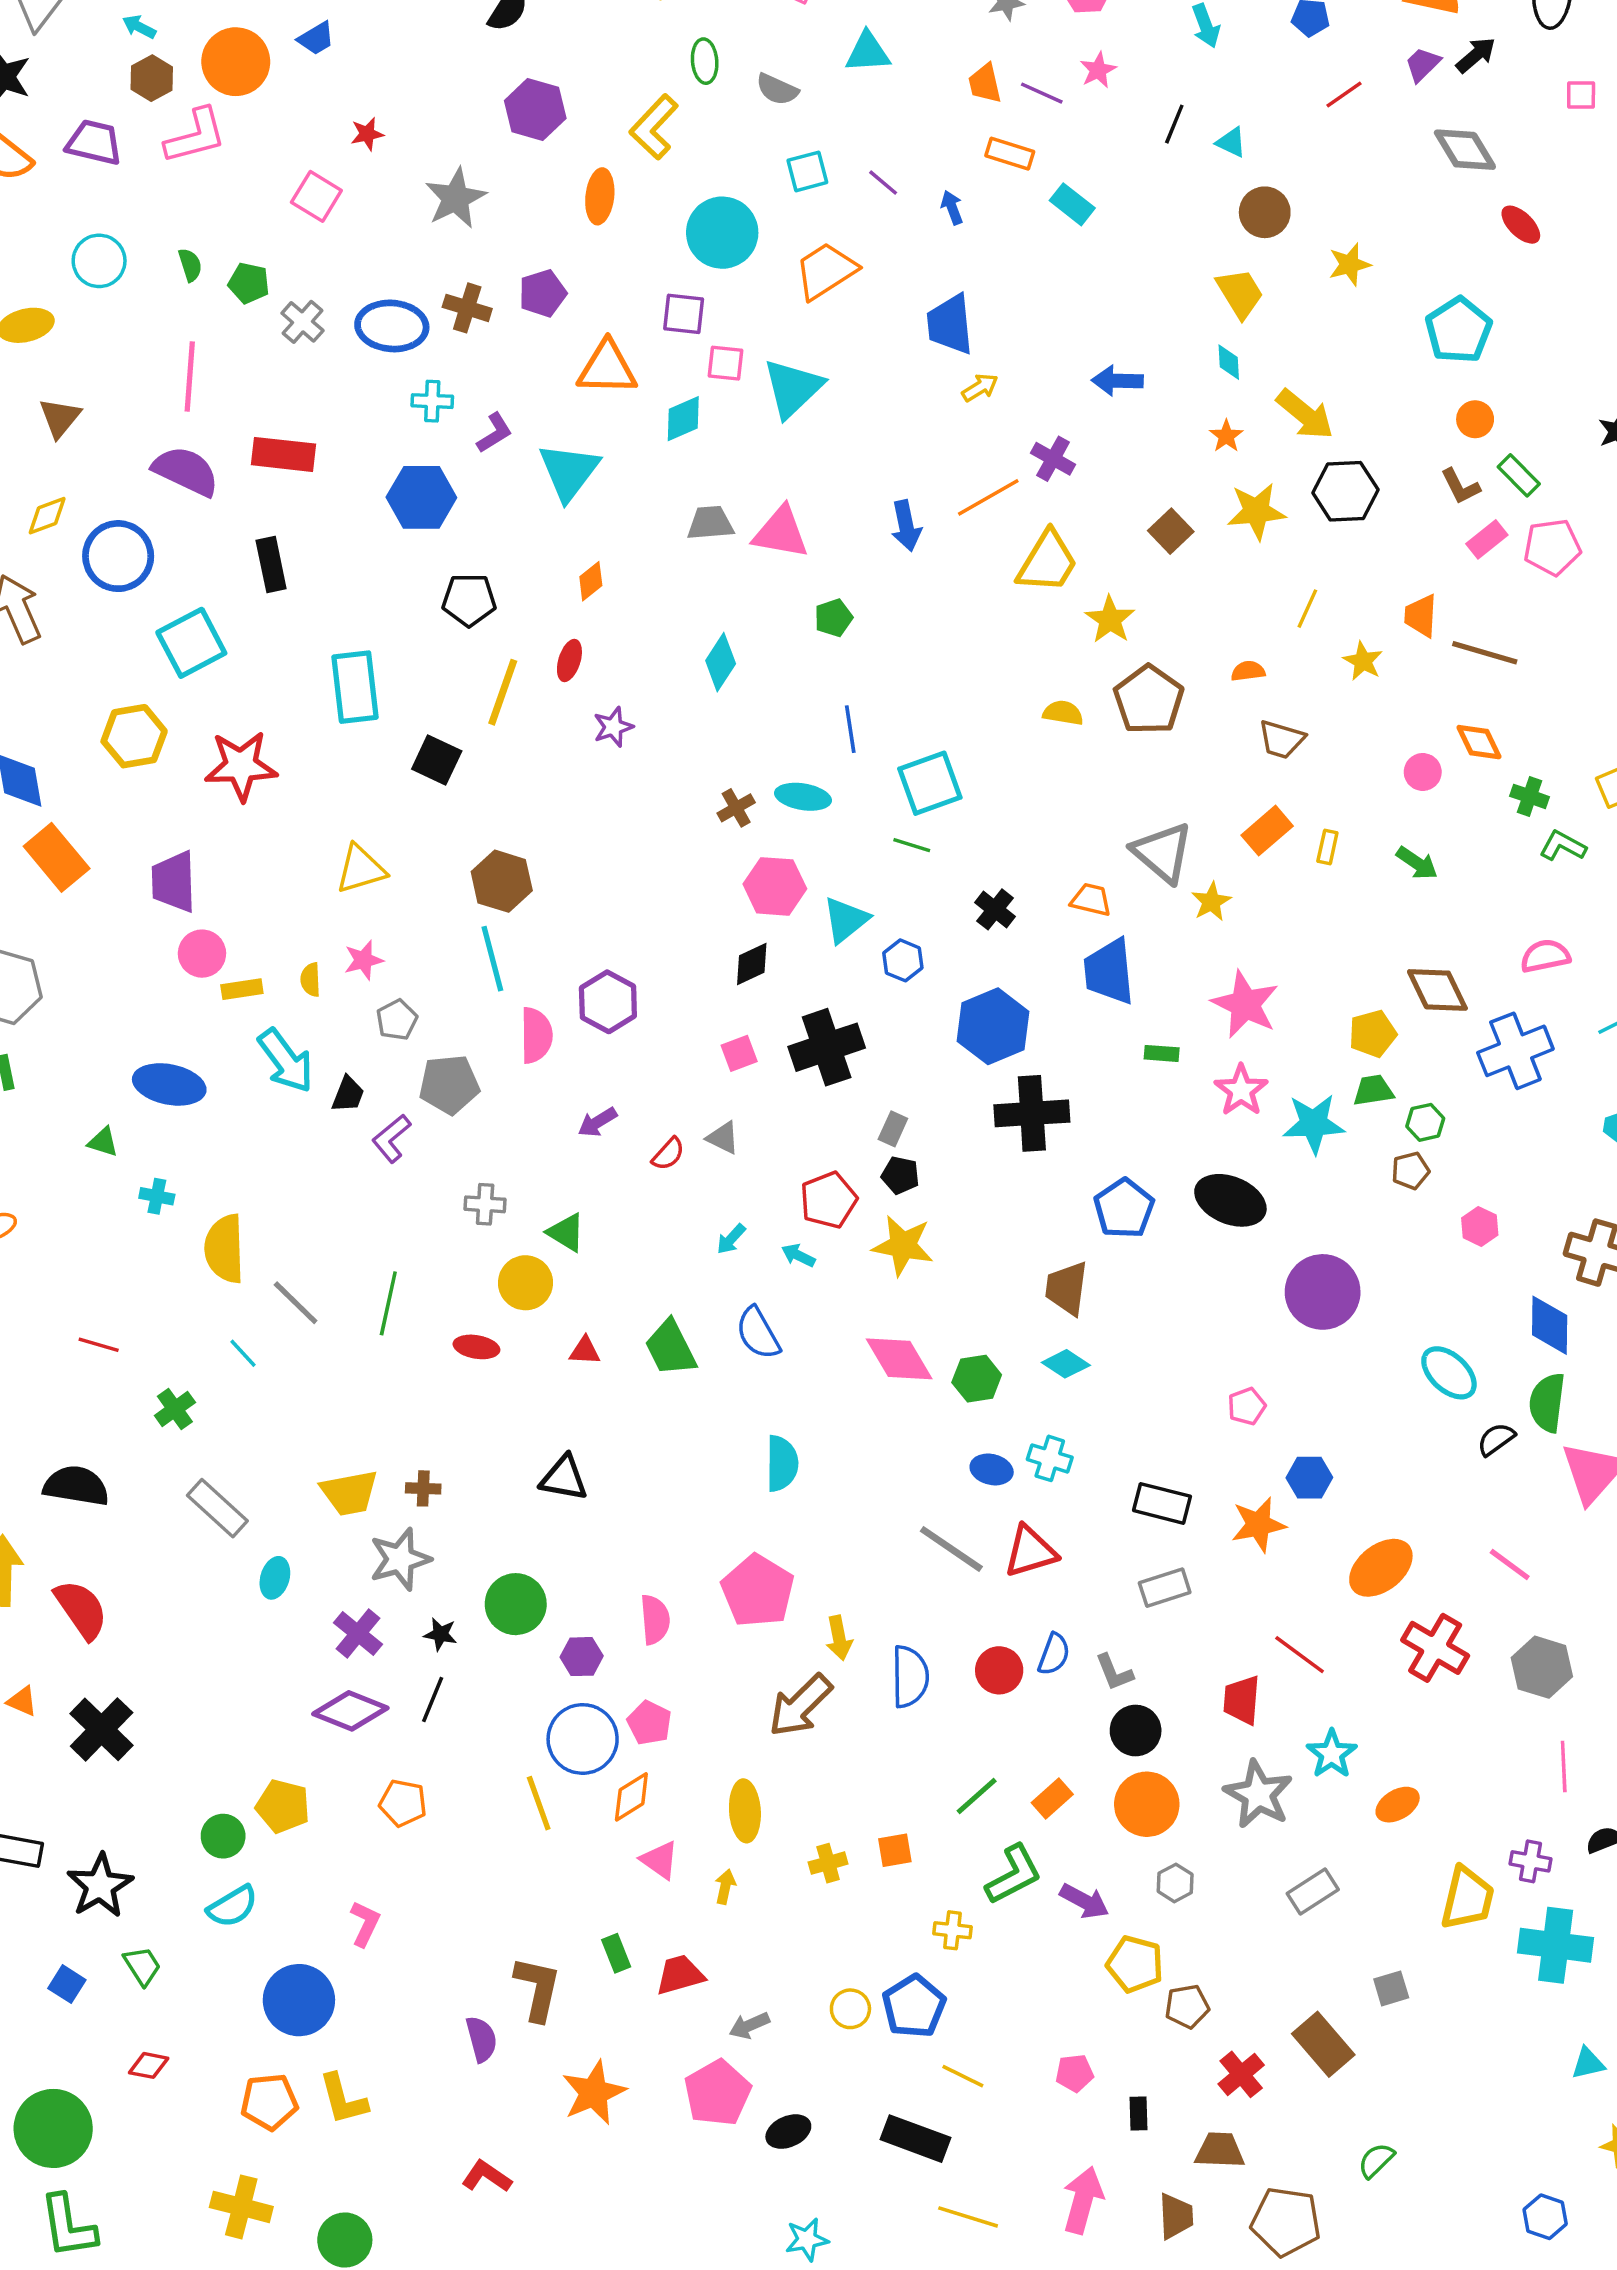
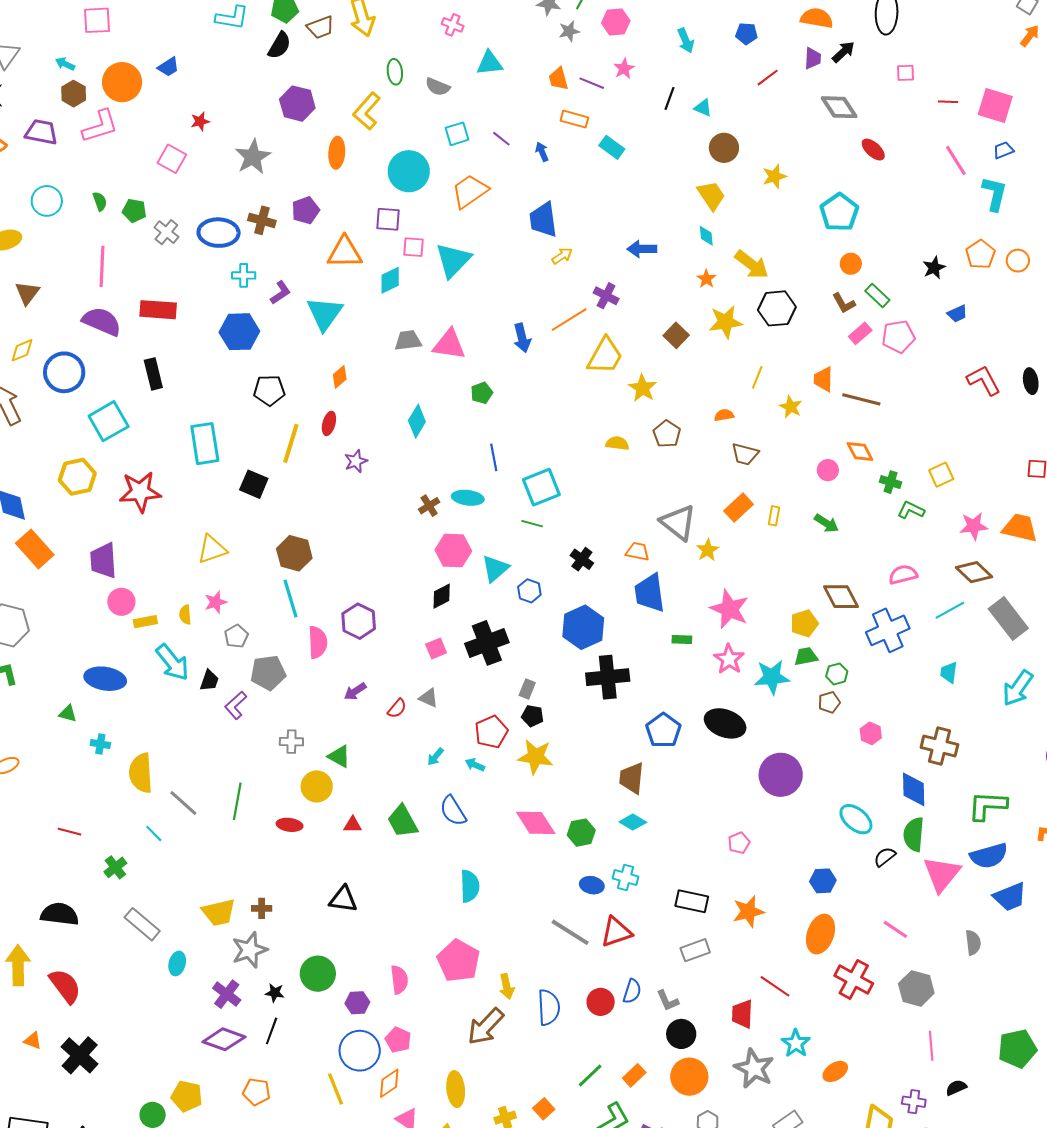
purple trapezoid: (1423, 64) -> (813, 58), turned 140
brown pentagon: (1149, 700) -> (667, 434), size x0.7
blue hexagon: (1309, 1478) -> (823, 881), moved
orange ellipse: (1381, 1568) -> (821, 934), turned -30
orange square: (895, 1850) -> (544, 1109), turned -30

